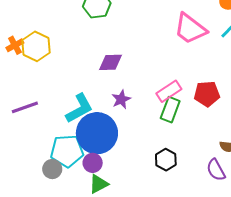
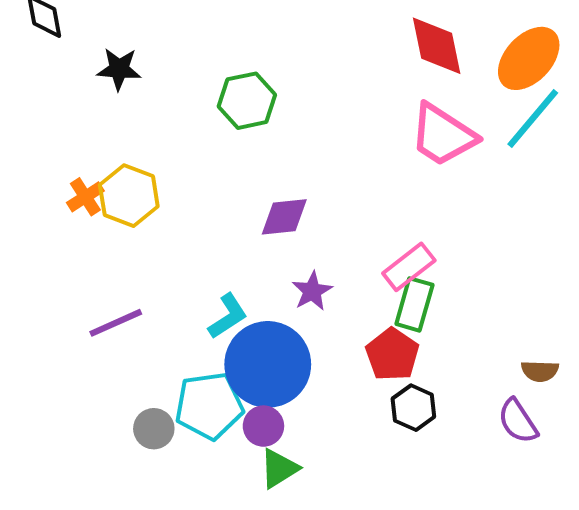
red pentagon: (207, 94) -> (392, 355), moved, turned -30
cyan L-shape: (79, 108) -> (228, 316), size x0.7
gray circle: (52, 169) -> (154, 429), moved

